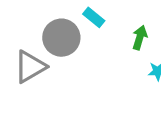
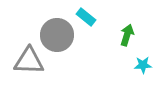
gray triangle: (30, 67) -> (29, 61), turned 32

